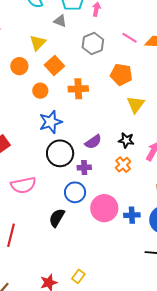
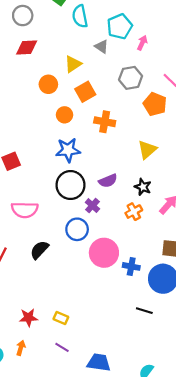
orange pentagon: (121, 75) -> (155, 104), moved
yellow triangle: (136, 105) -> (147, 150), moved
purple cross: (84, 168) -> (92, 206), turned 32
black semicircle: (57, 218) -> (39, 250), moved
yellow rectangle: (78, 276) -> (61, 318), turned 64

